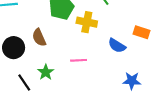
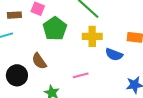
yellow cross: (87, 22) -> (92, 36), moved

